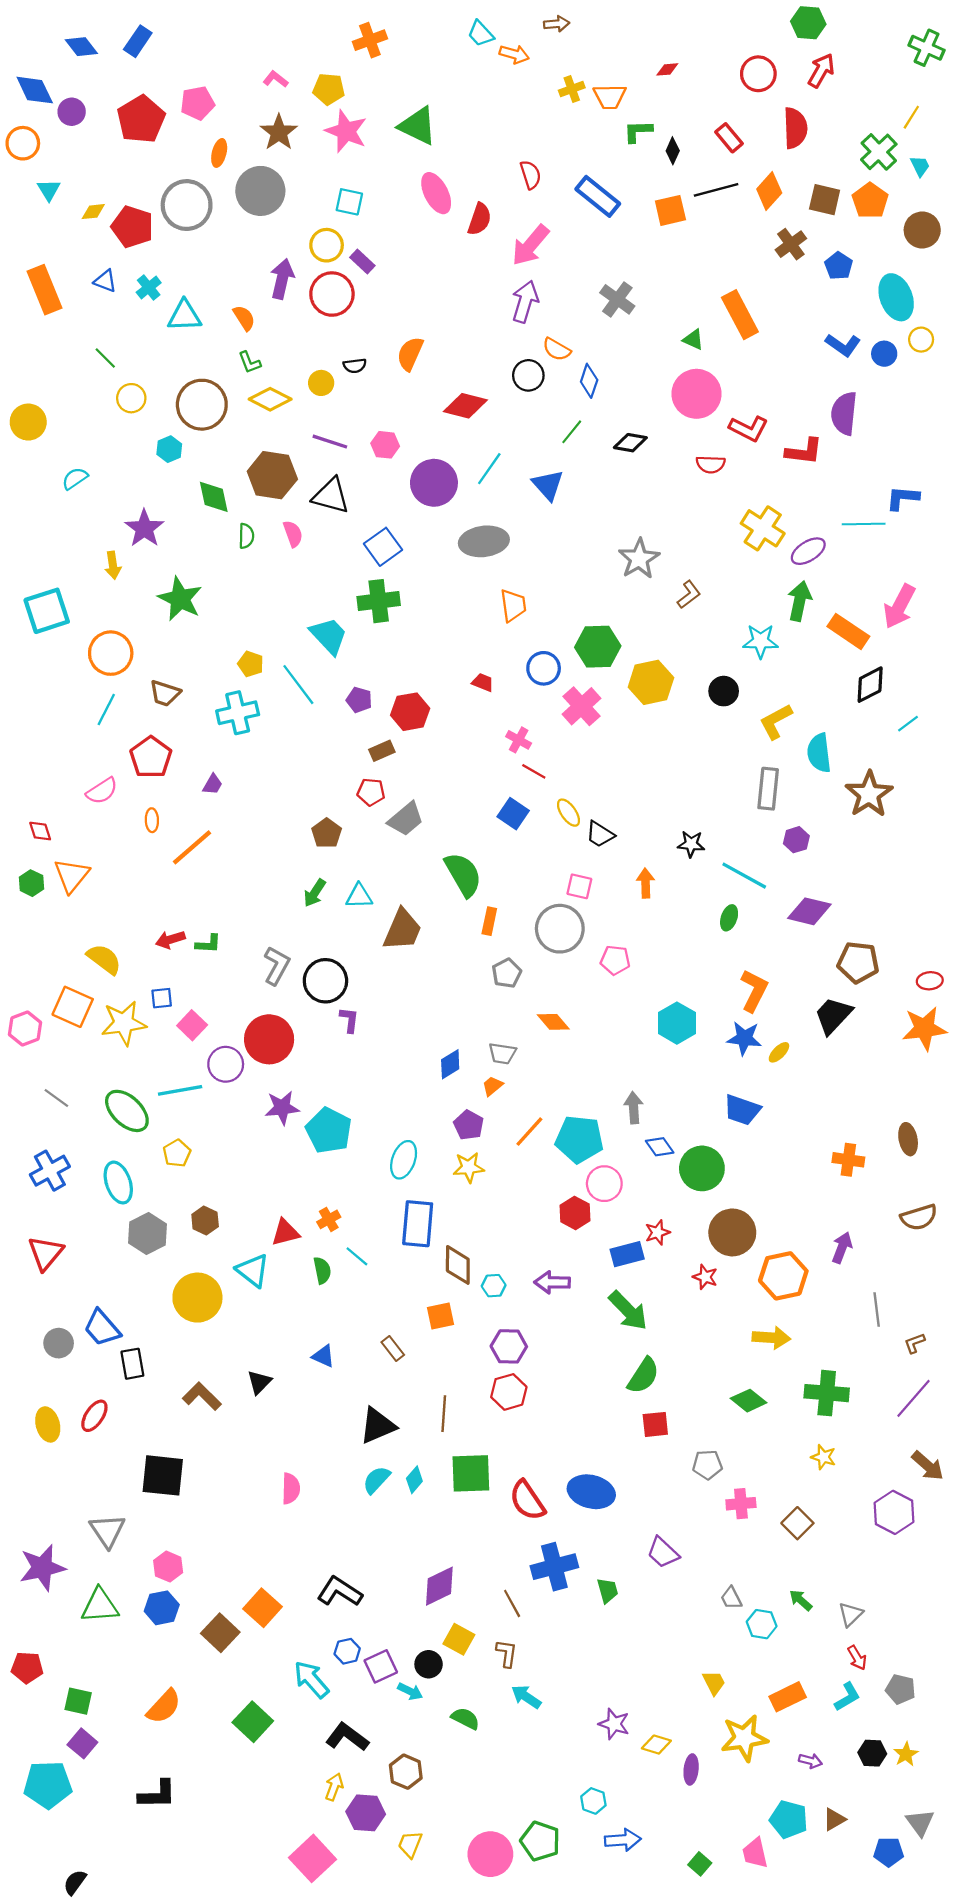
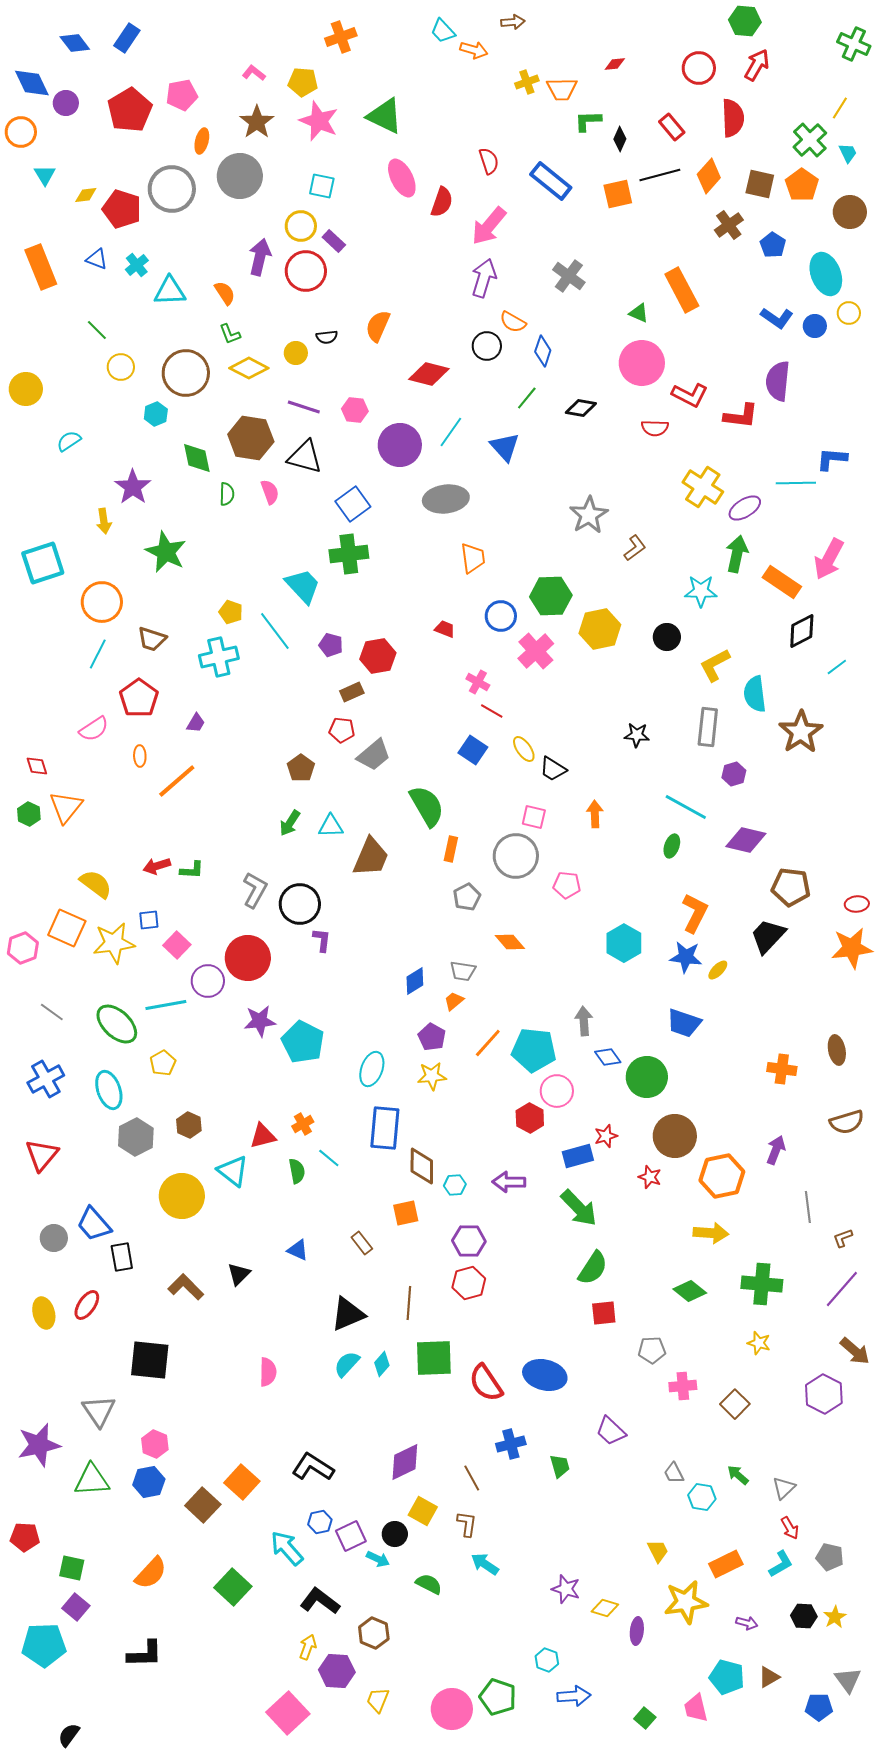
black star: (691, 844) -> (637, 735), moved
blue cross: (554, 1567) -> (511, 1444), size x0.7

